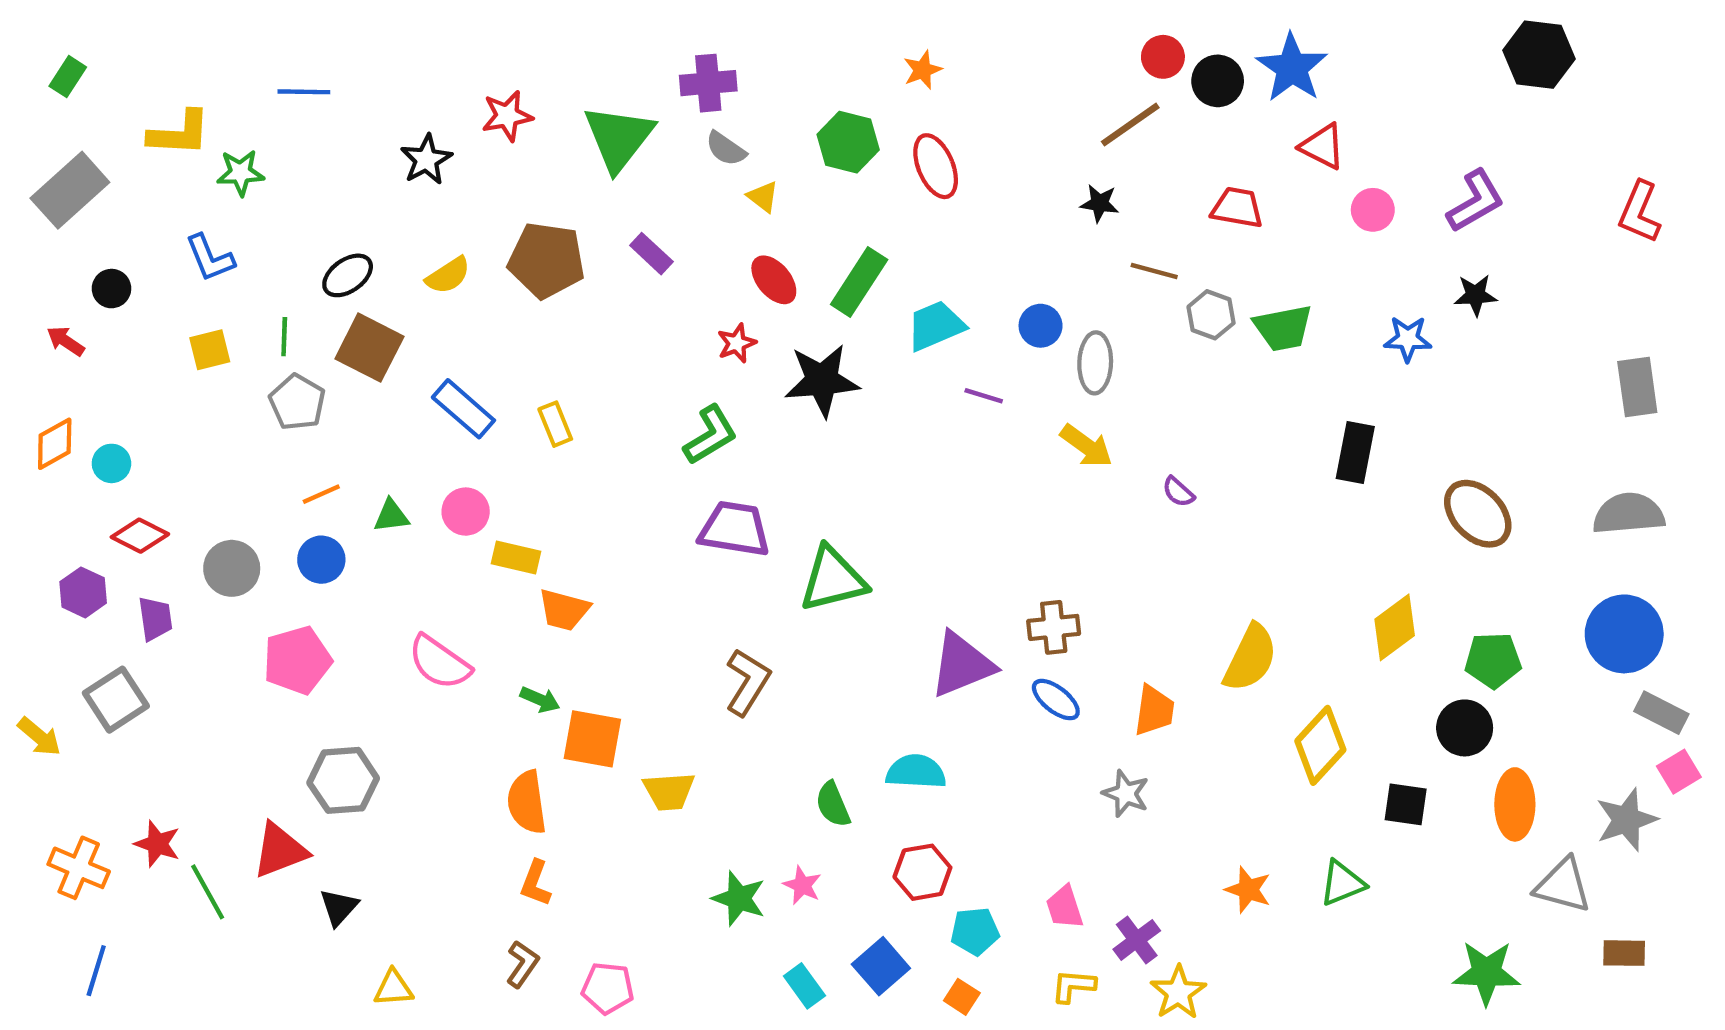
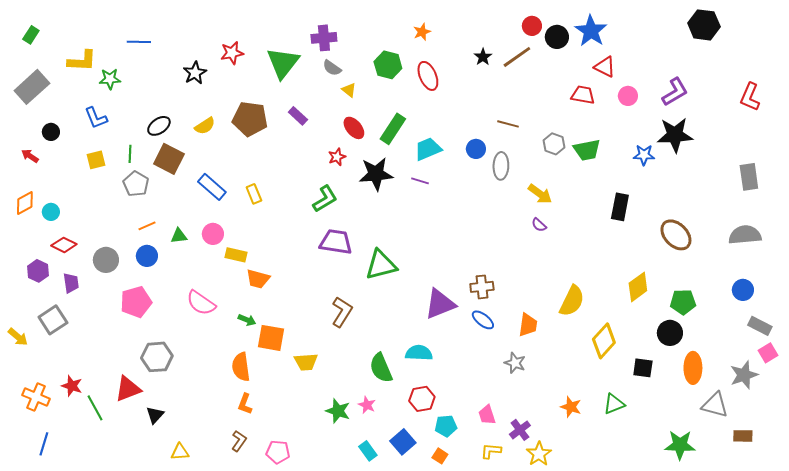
black star: (1100, 203) -> (483, 57), moved, turned 30
red trapezoid: (1237, 208) -> (583, 95), moved
brown line: (1154, 271) -> (508, 124), moved
black star: (1476, 295) -> (675, 135), size x1.8
purple line: (984, 396) -> (420, 181), moved
yellow arrow: (1086, 446) -> (540, 194), moved
blue circle: (1624, 634) -> (743, 290), size x0.6
green semicircle: (833, 804) -> (381, 368), size x1.4

